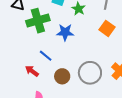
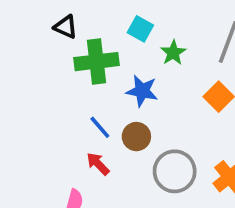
red arrow: (32, 71) -> (98, 164), moved
brown circle: (62, 76) -> (136, 137), moved

